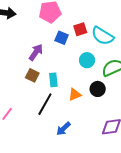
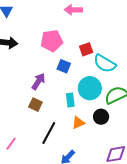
red square: (80, 29) -> (86, 49), moved
cyan circle: (87, 60) -> (90, 88), size x1.5
cyan rectangle: (53, 80) -> (70, 100), moved

